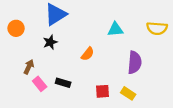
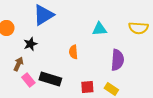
black star: (50, 42) -> (30, 44), moved
orange semicircle: (88, 54) -> (73, 52), turned 136
black rectangle: (63, 83) -> (50, 79), size x1.5

